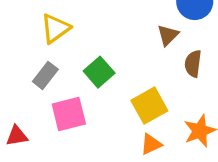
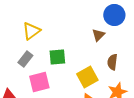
brown semicircle: (193, 64) -> (112, 62), moved
green square: (99, 72) -> (57, 57), turned 36

